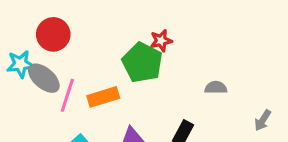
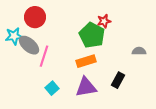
orange rectangle: (103, 97) -> (86, 61), moved

